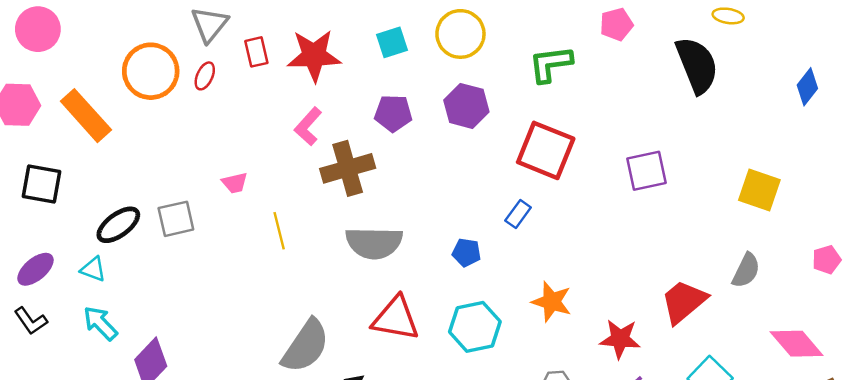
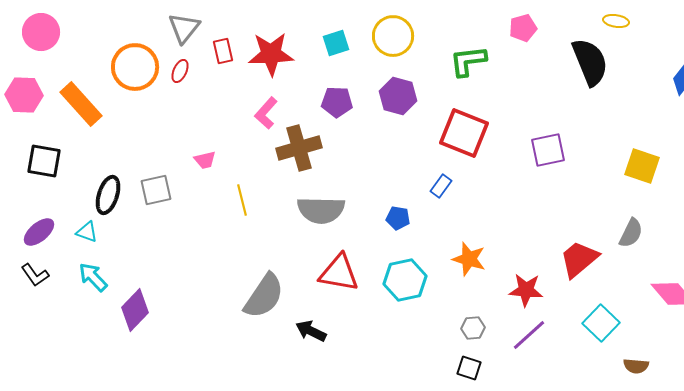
black ellipse: (118, 225) -> (108, 195), turned -36

